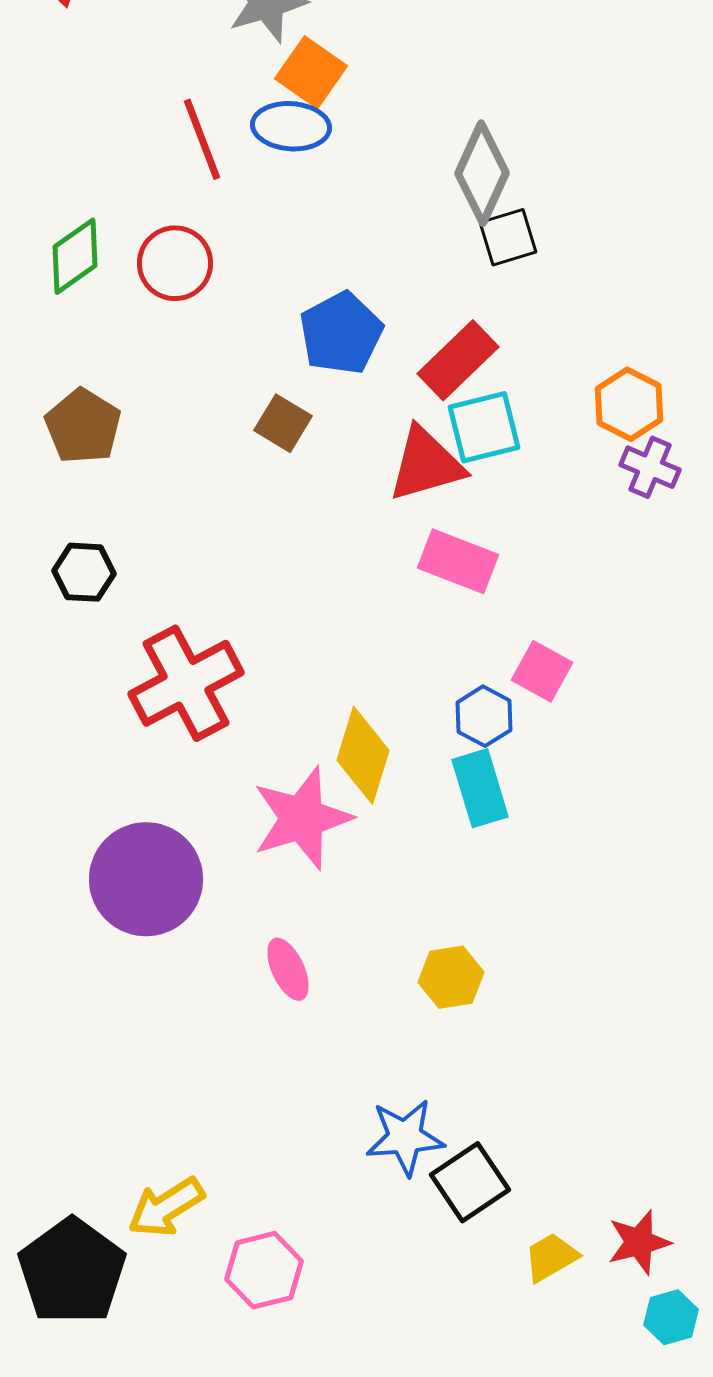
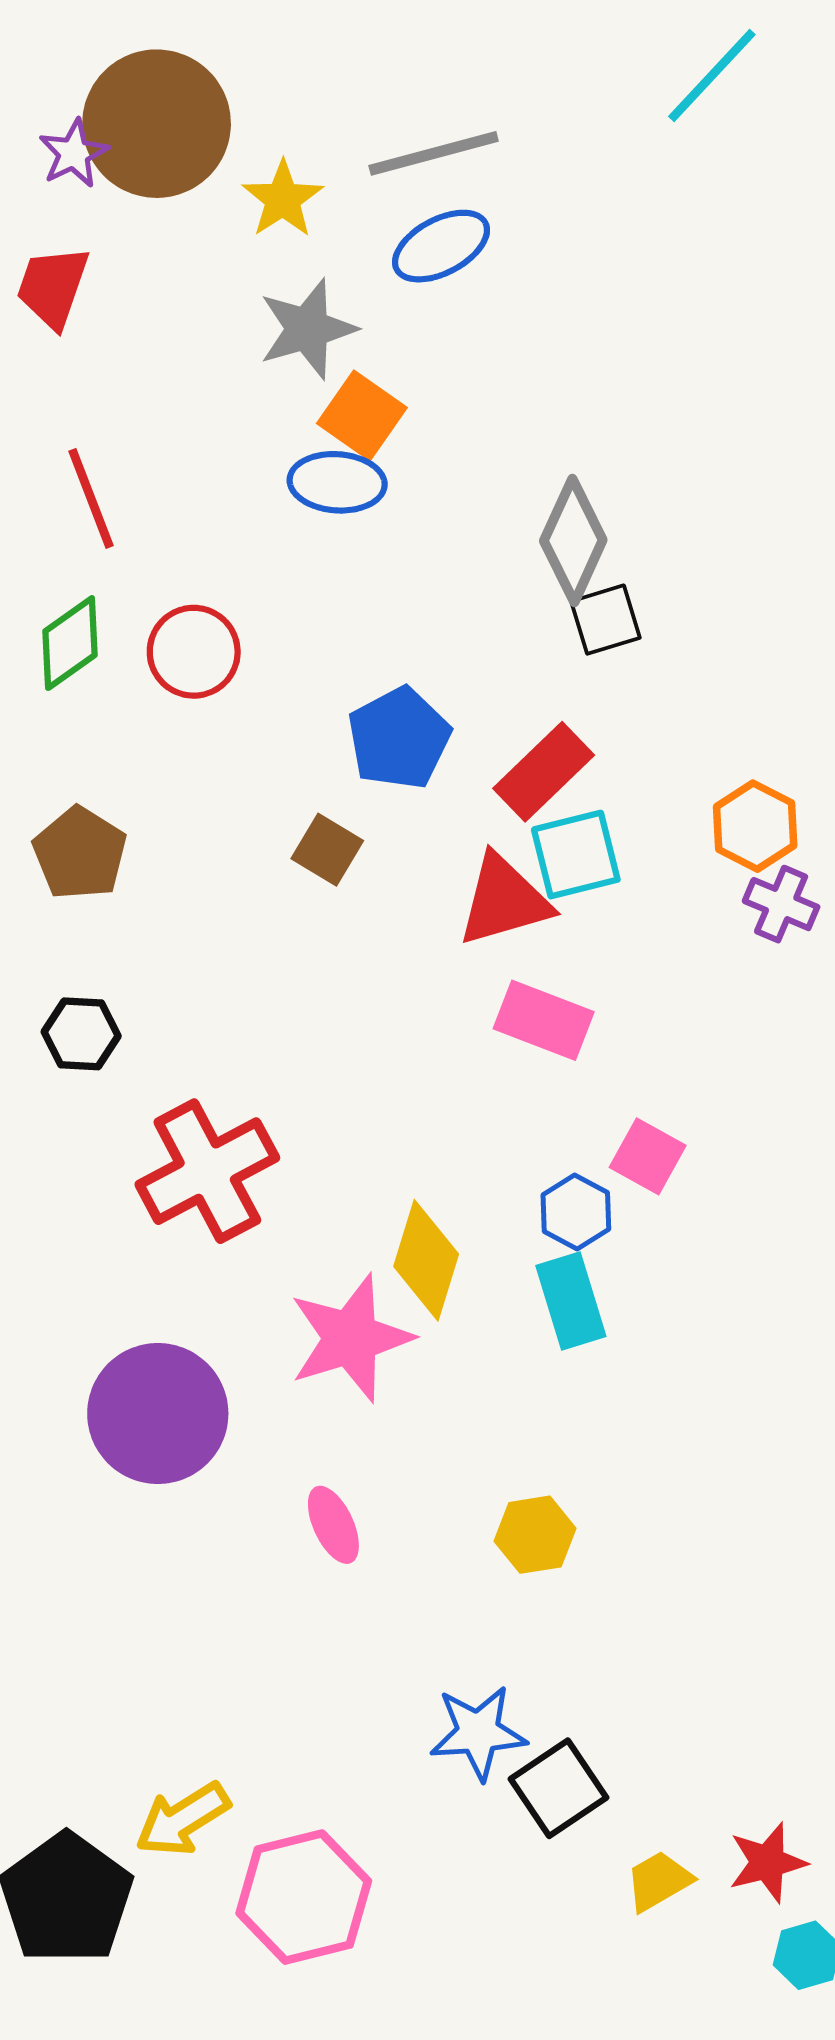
red line: (202, 139) -> (91, 498), moved
pink hexagon: (264, 1270) -> (304, 1897), size x1.4

